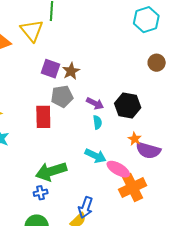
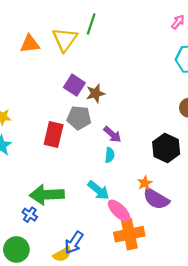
black hexagon: (128, 106) -> (166, 148), moved
blue cross: (41, 193) -> (30, 215), turned 32

